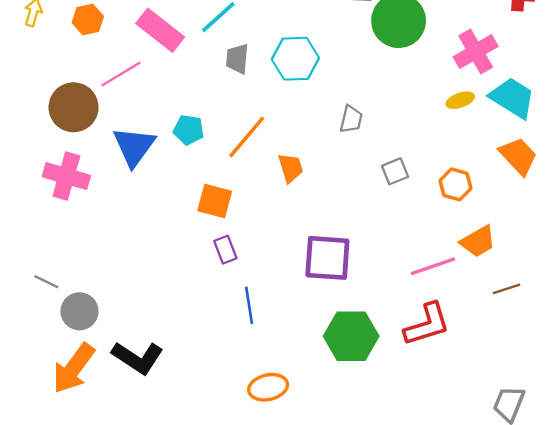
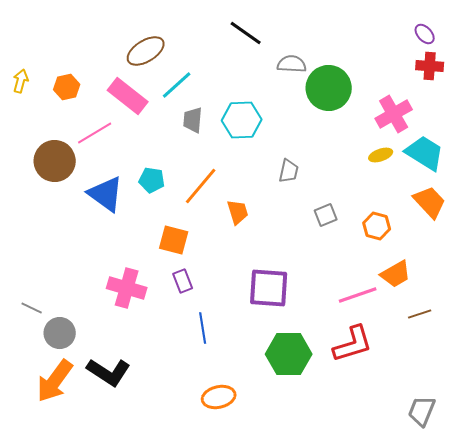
blue triangle: (134, 146) -> (106, 194), turned -30
pink cross: (66, 176) -> (127, 288), moved

